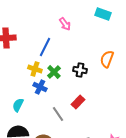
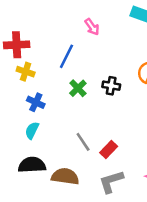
yellow cross: (35, 69) -> (26, 72), moved
blue cross: (40, 87) -> (36, 102), moved
red rectangle: (78, 102) -> (109, 150), moved

